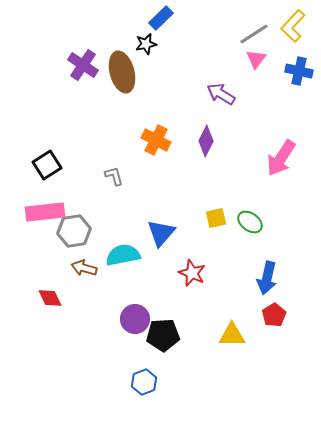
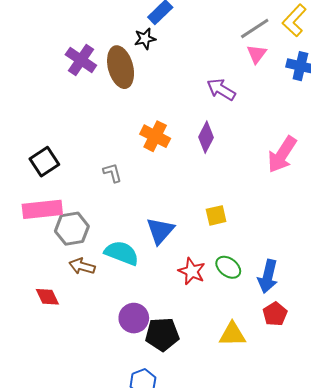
green ellipse: (250, 222) -> (228, 267), moved
cyan semicircle: (123, 255) -> (122, 253), turned 32

